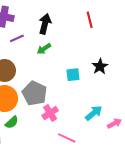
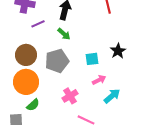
green arrow: (44, 49) -> (64, 34), turned -104
gray pentagon: (35, 93) -> (57, 61), moved, turned 30
pink arrow: (114, 123) -> (99, 80), moved

